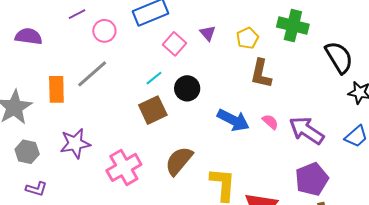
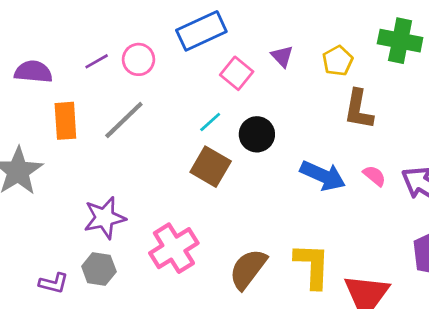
purple line: (77, 14) -> (97, 61), moved
orange rectangle: (56, 89) -> (65, 121), moved
brown square: (153, 110) -> (211, 167), turned -32
gray hexagon: (27, 152) -> (99, 269), moved
brown semicircle: (179, 161) -> (248, 269), moved

